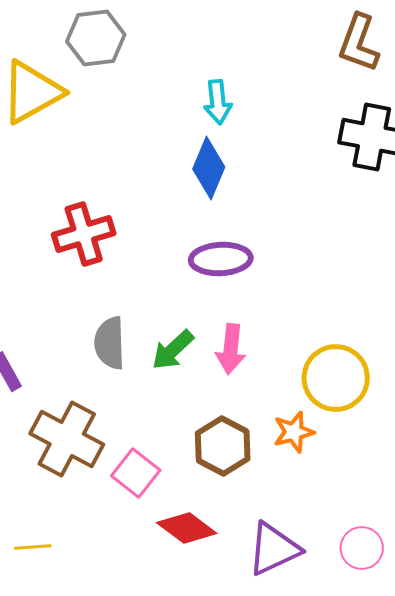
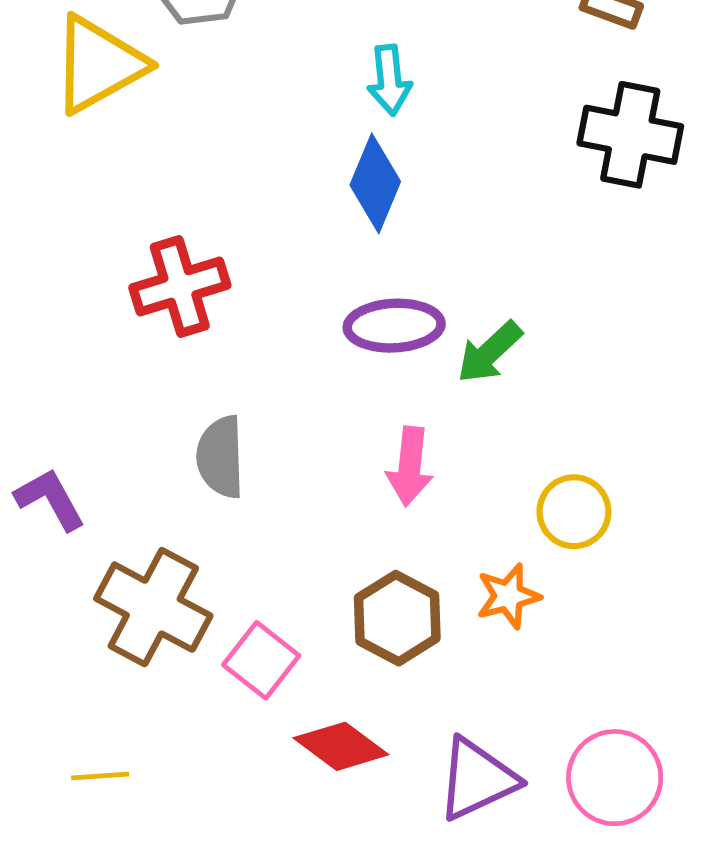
green arrow: (173, 350) -> (490, 352), moved
yellow circle: (336, 378) -> (574, 512), size x0.7
pink circle: (362, 548) -> (615, 778), size x1.4

